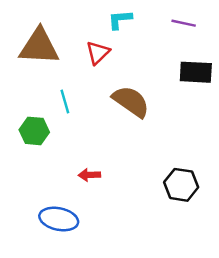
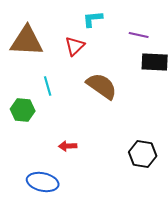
purple line: (184, 23) -> (139, 35), moved

